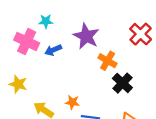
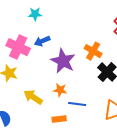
purple star: (86, 36) -> (63, 61), moved
pink cross: (27, 42) -> (18, 47), moved

